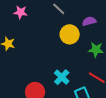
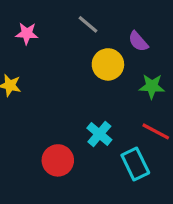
purple semicircle: (89, 21) -> (138, 41), turned -112

